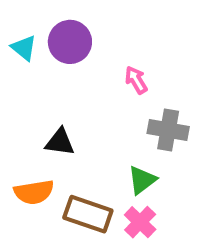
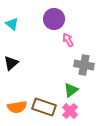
purple circle: (70, 42) -> (54, 19), moved
black triangle: (60, 142) -> (11, 63), moved, turned -49
orange semicircle: (34, 192) -> (17, 107), moved

